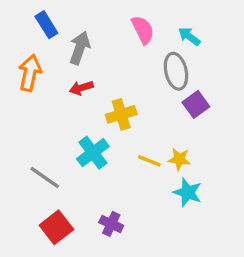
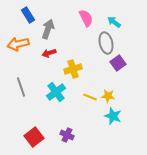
orange arrow: (30, 73) -> (18, 44), turned -115
gray line: (45, 177) -> (21, 87), moved, turned 36

